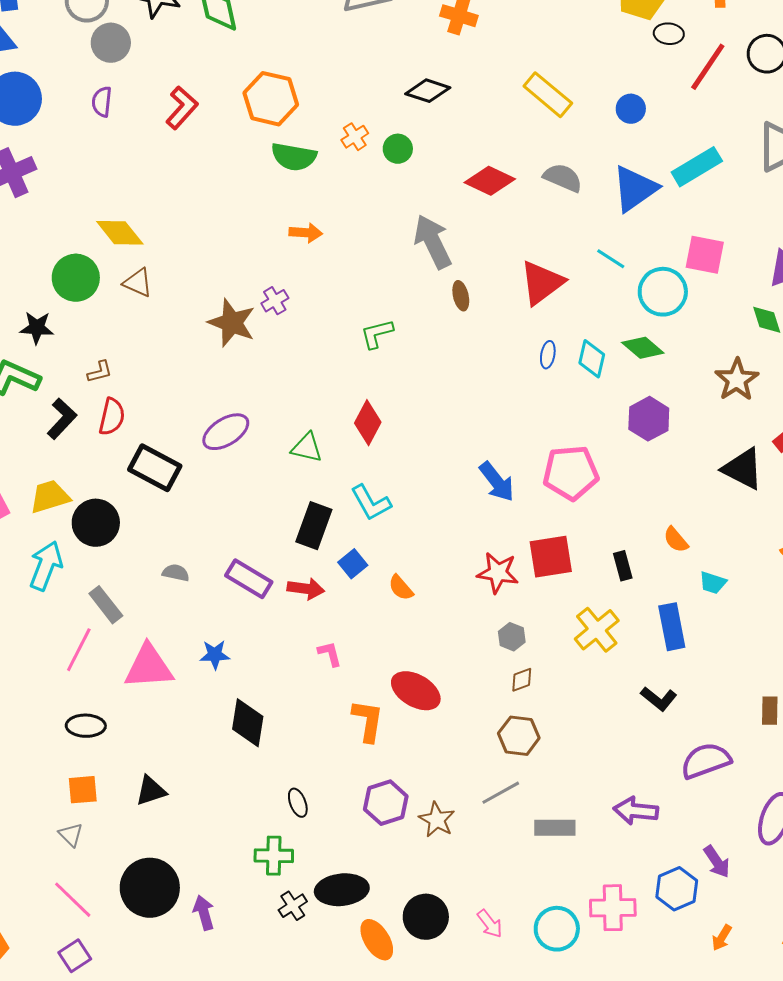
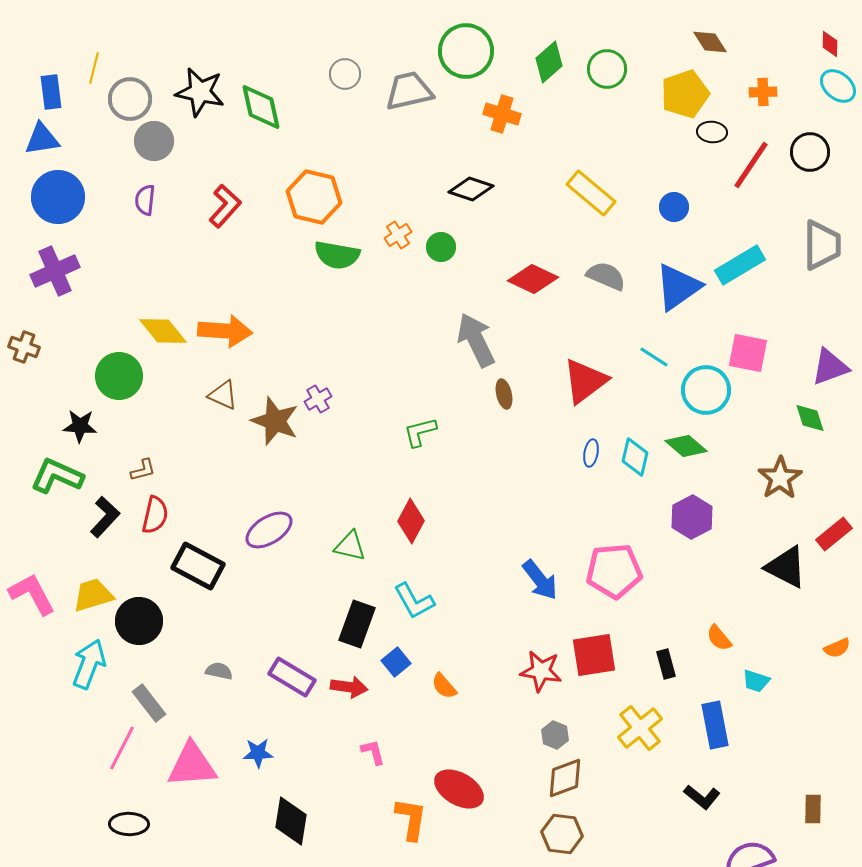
orange arrow: (306, 233) -> (225, 331), moved, size x1.6
brown triangle: (138, 283) -> (223, 395), moved
brown diamond: (522, 680) -> (565, 778), size x1.6

